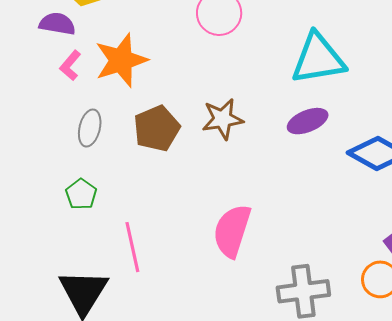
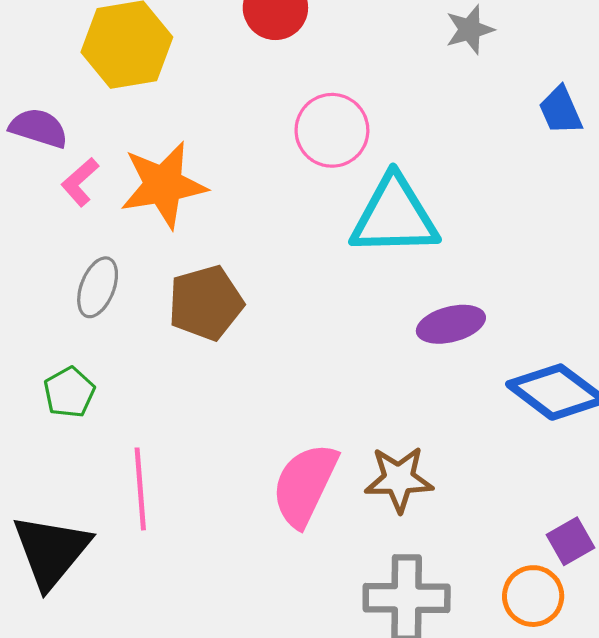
purple semicircle: (57, 24) -> (39, 128), moved
cyan triangle: (318, 59) -> (394, 216), moved
brown star: (222, 119) -> (399, 479), moved

